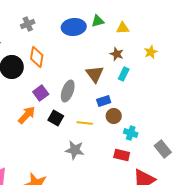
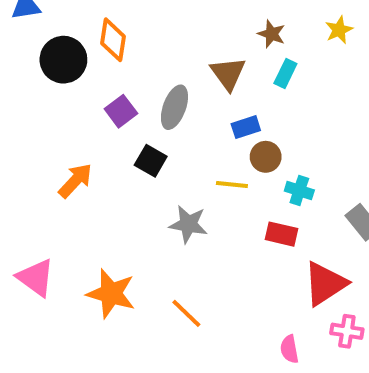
orange arrow: (27, 115) -> (75, 181), moved
yellow line: (85, 123) -> (232, 185), moved

